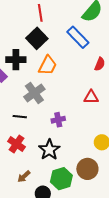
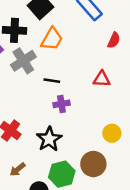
gray cross: (34, 93) -> (23, 61), moved
black line: (20, 117) -> (52, 81), moved

